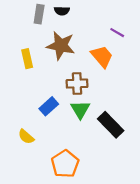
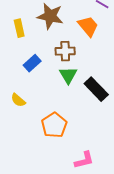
blue rectangle: (49, 106) -> (32, 63), moved

